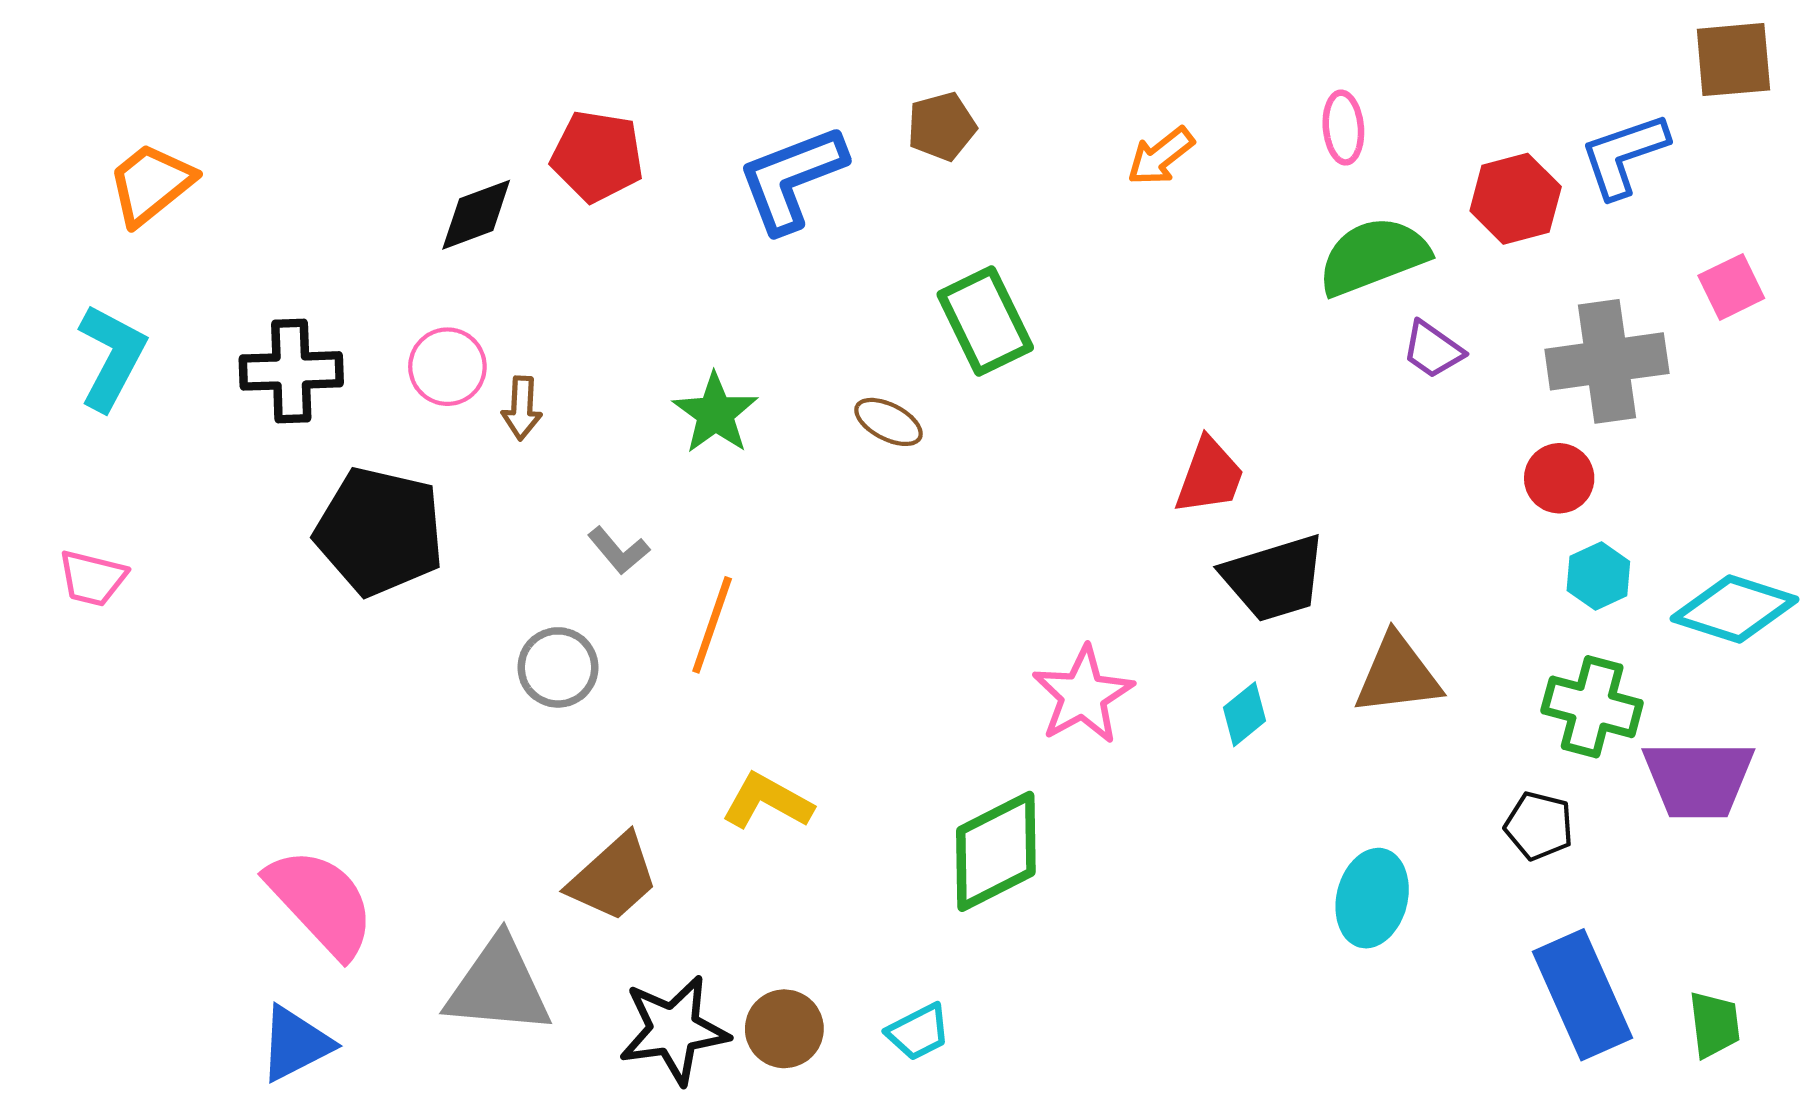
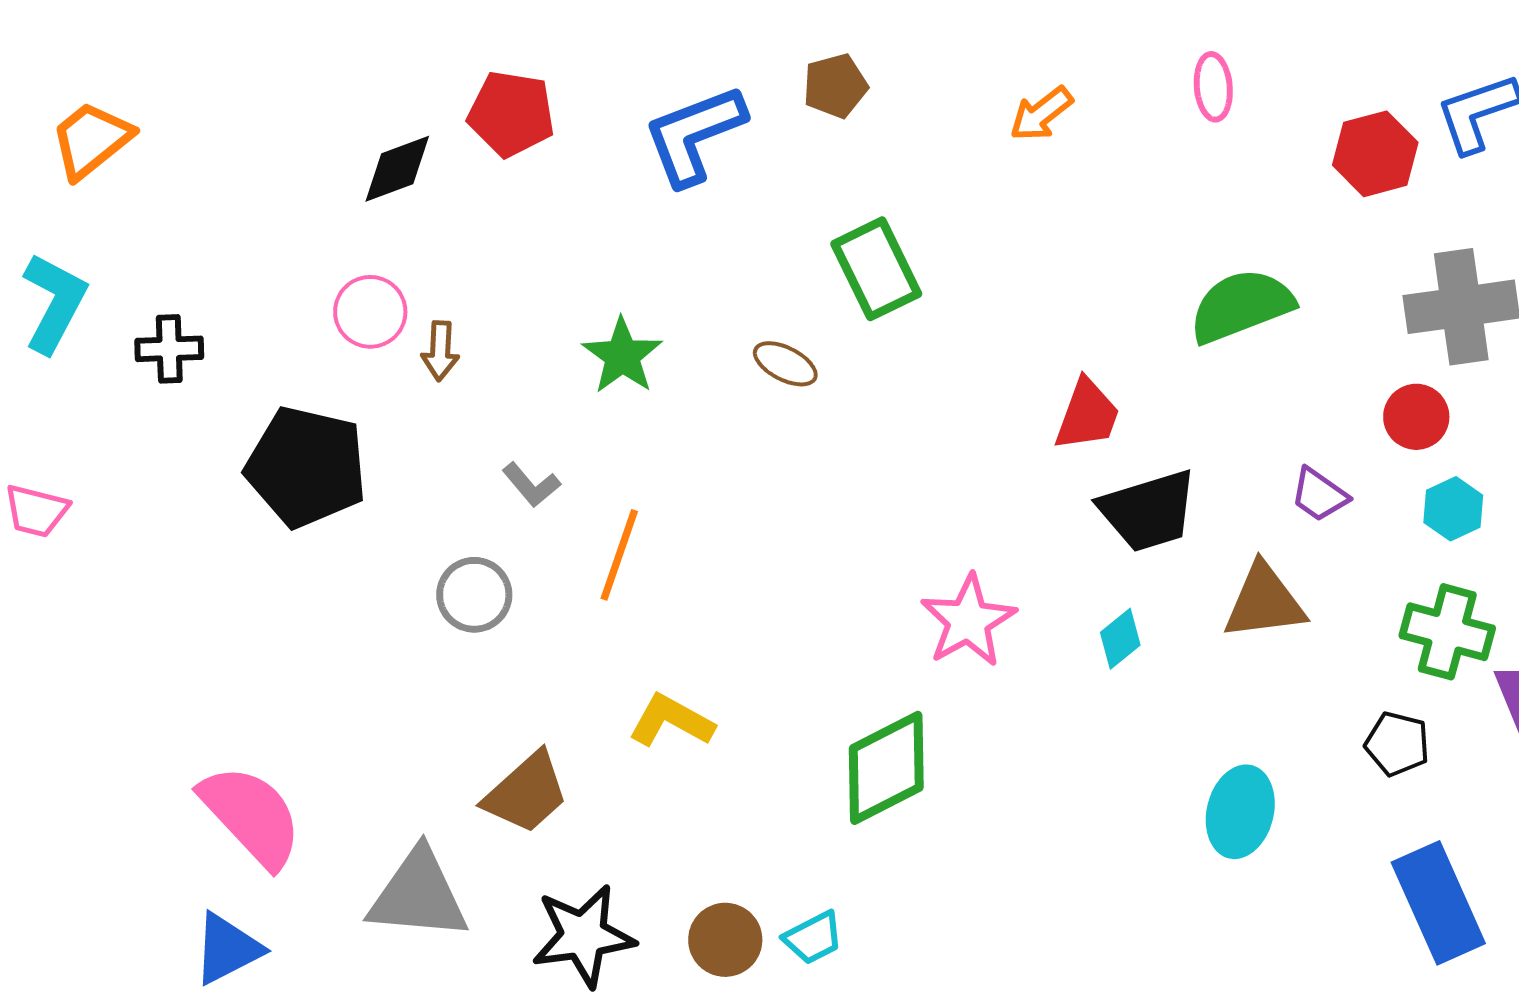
green semicircle: (1373, 256) -> (1241, 306), moved
purple trapezoid: (1433, 350) -> (1319, 495), moved
black cross: (291, 371) -> (169, 349), moved, size x0.7
brown circle: (784, 1029) -> (725, 940), moved

